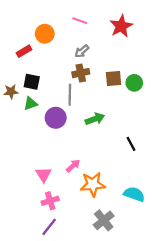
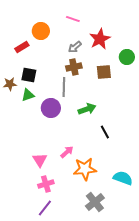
red star: (121, 26) -> (100, 39), moved
green circle: (134, 83) -> (127, 57), moved
black line: (131, 144) -> (105, 132), moved

